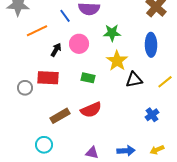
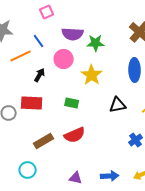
blue line: (65, 16) -> (39, 41), moved
green star: (112, 33) -> (96, 43), moved
pink circle: (79, 44) -> (64, 59), moved
yellow star: (117, 61) -> (92, 75), moved

